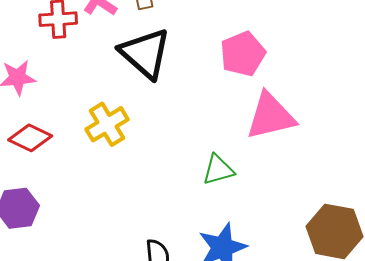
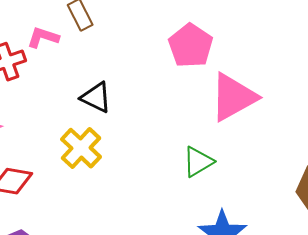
black triangle: (145, 53) -> (96, 97), moved, size x0.6

